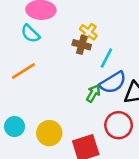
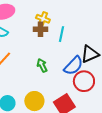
blue semicircle: (113, 82) -> (73, 66), moved
green arrow: (93, 93) -> (42, 65), moved, turned -40

